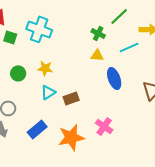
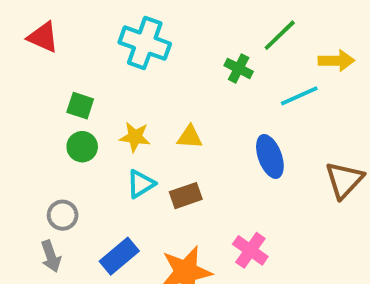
cyan cross: (39, 29) -> (145, 43), moved
green square: (10, 37) -> (80, 106), moved
yellow triangle: (97, 55) -> (190, 137), moved

